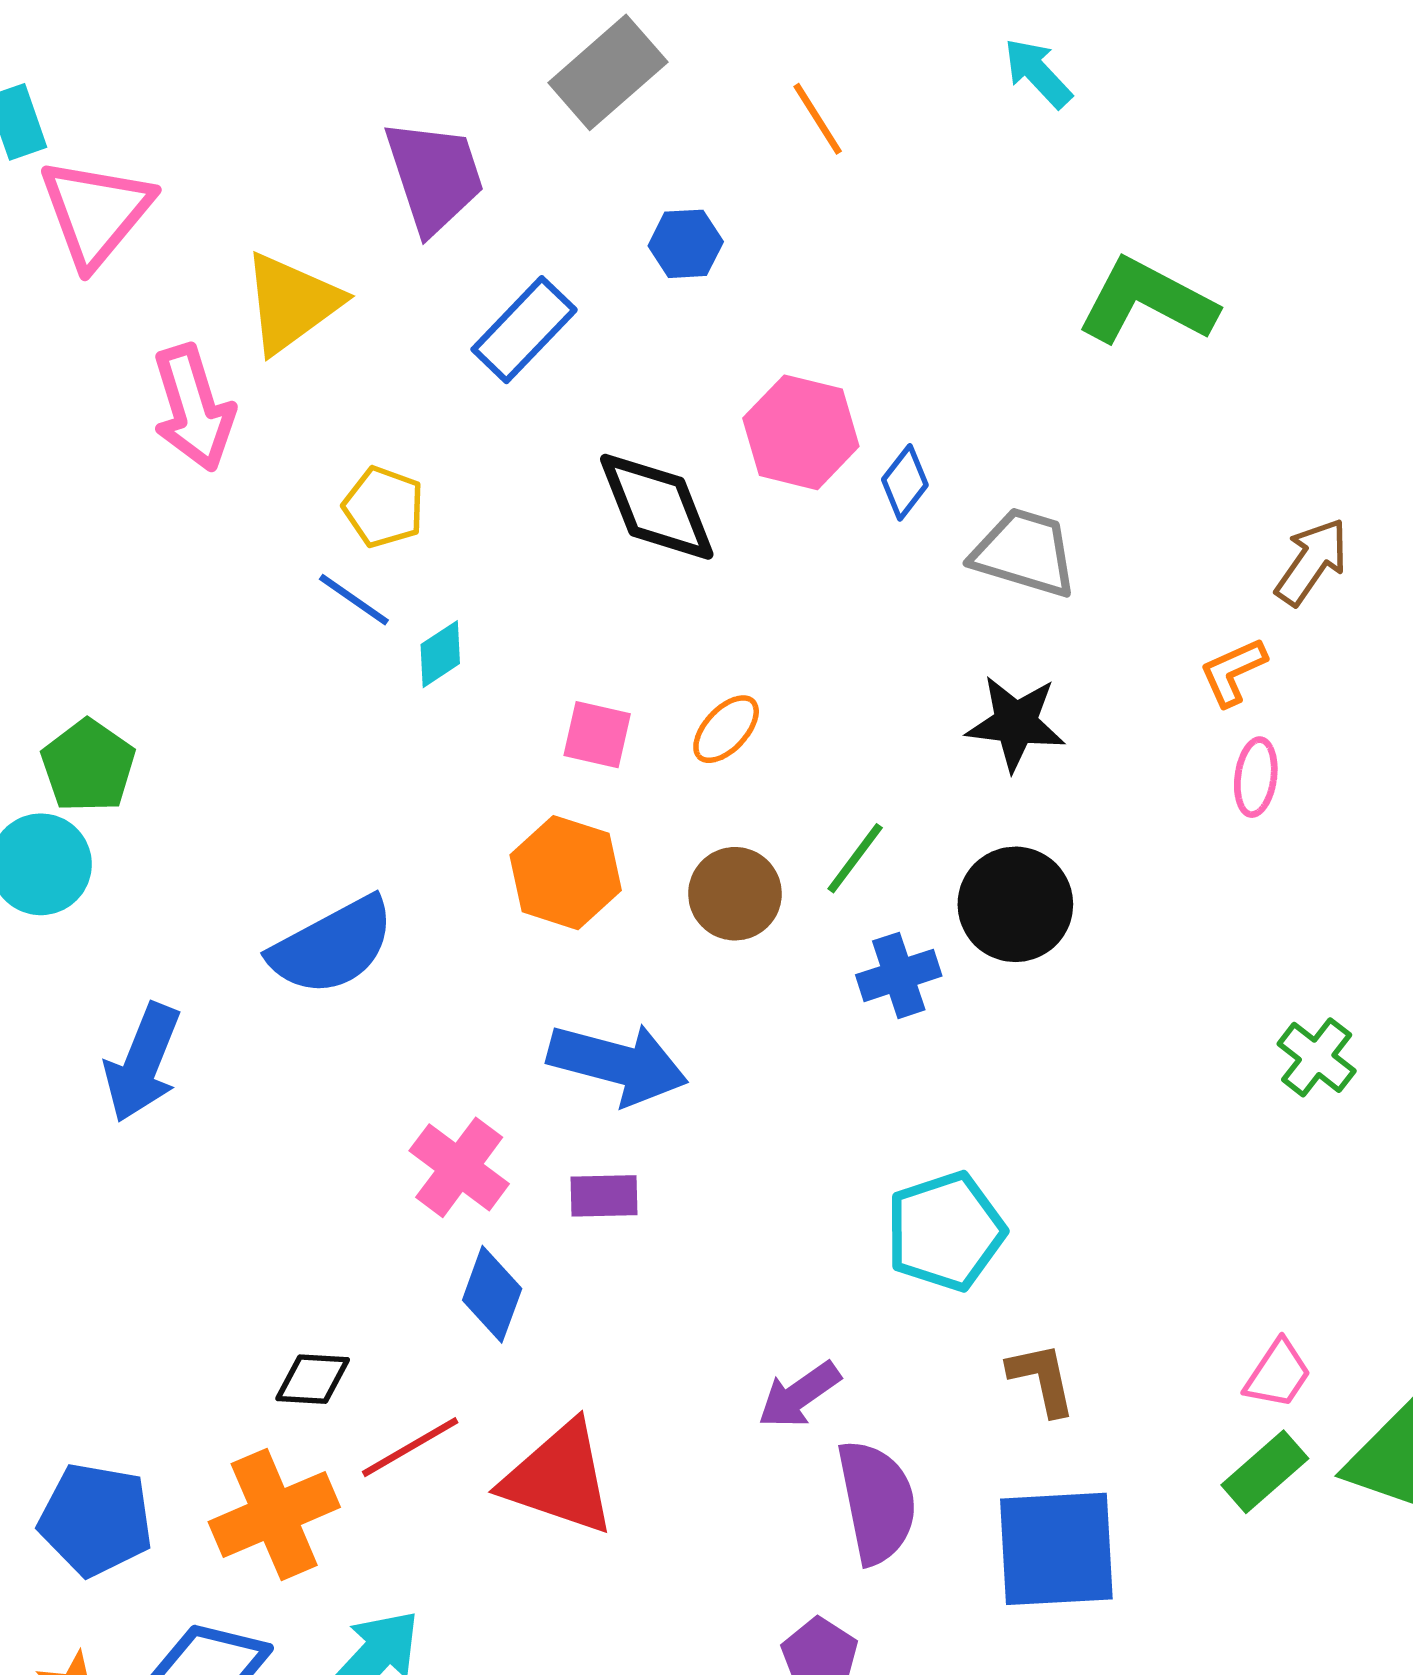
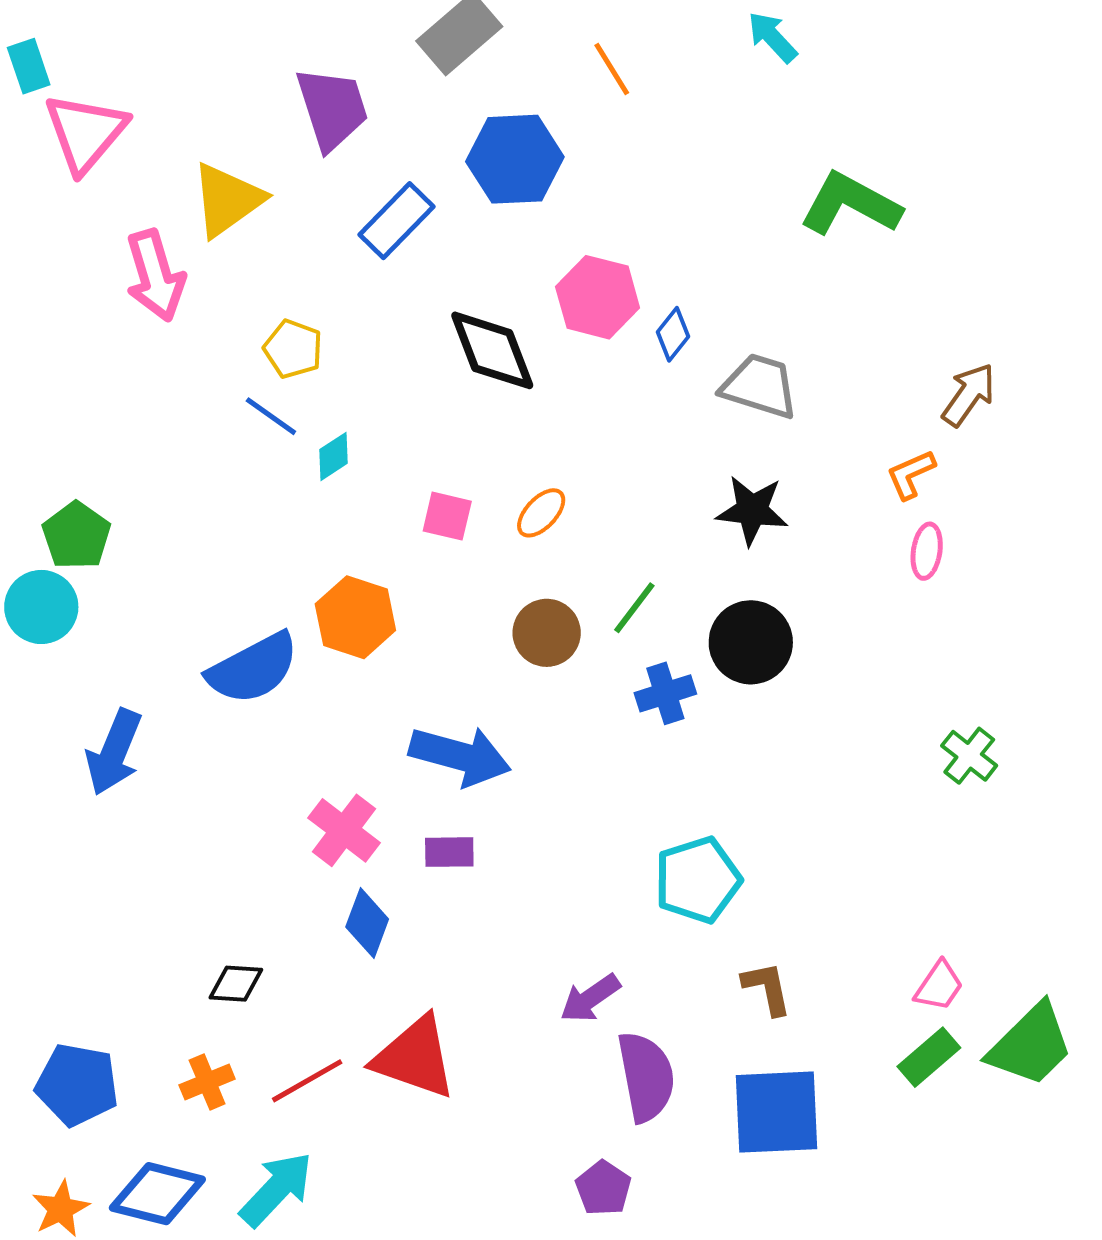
blue hexagon: (686, 244) -> (515, 159), size x1.8
orange hexagon: (566, 873) -> (355, 617), moved
red line: (410, 1447) -> (307, 1081), moved
orange cross: (274, 1515) -> (207, 1082), size x0.6

